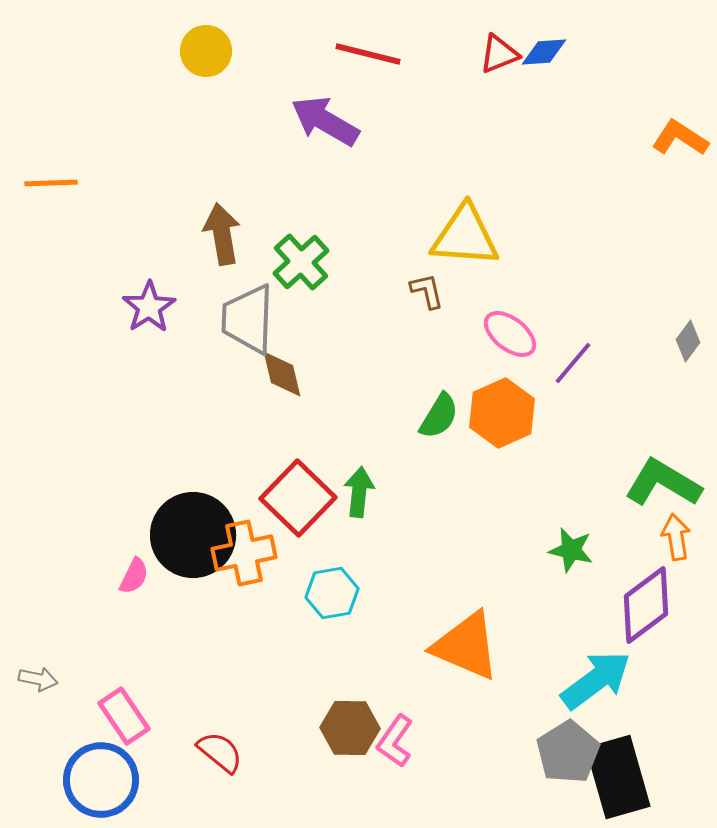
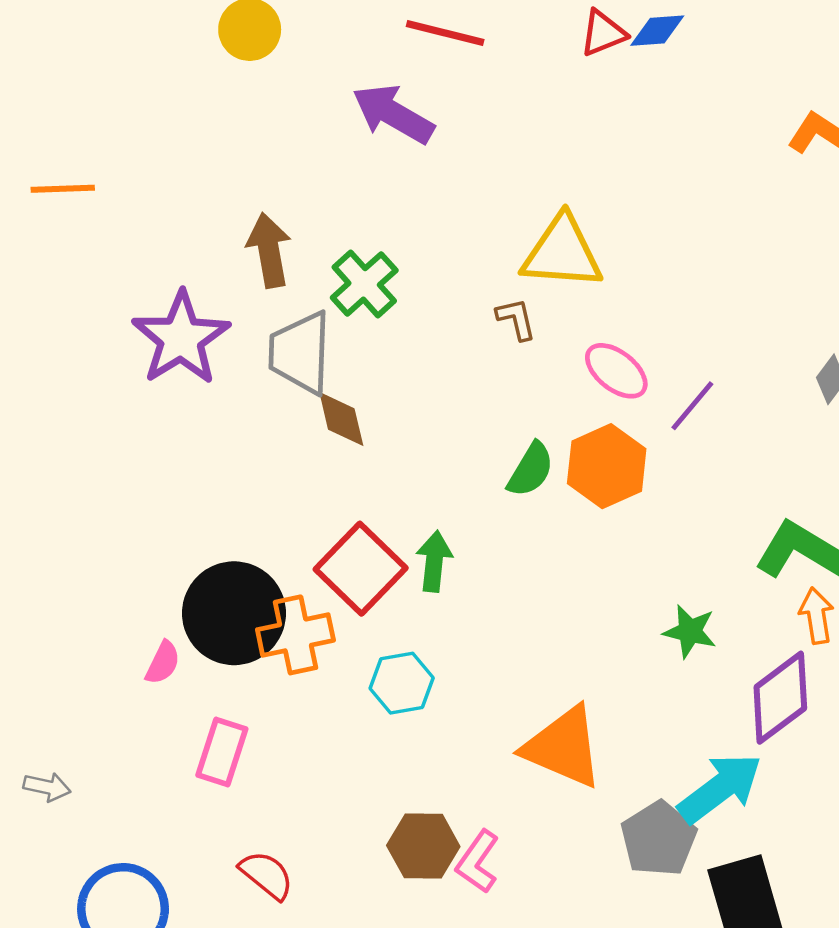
purple star: (149, 307) -> (181, 338), size x1.5
pink rectangle: (124, 716) -> (222, 752), moved, turned 52
gray pentagon: (568, 752) -> (659, 839), moved

